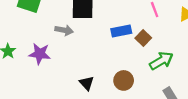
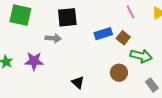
green arrow: (161, 61) -> (141, 56), turned 50
brown circle: (124, 80) -> (119, 73), moved

